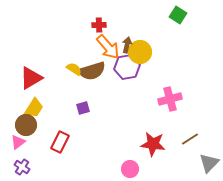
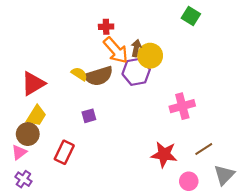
pink circle: (130, 169) -> (189, 181), moved

